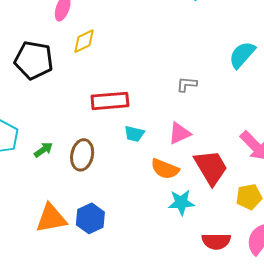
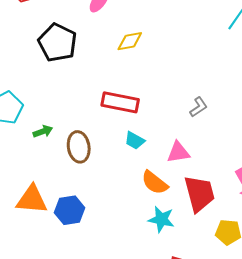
yellow diamond: (84, 41) -> (130, 41), moved
gray L-shape: (187, 84) -> (198, 107), turned 125
brown ellipse: (82, 155) -> (79, 147), turned -36

